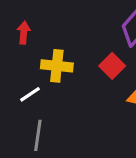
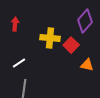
yellow cross: (57, 66) -> (50, 38), moved

